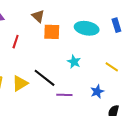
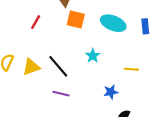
yellow line: (112, 67) -> (131, 69), turned -40
purple line: (64, 95) -> (61, 94), moved

